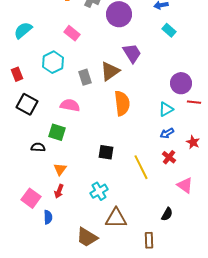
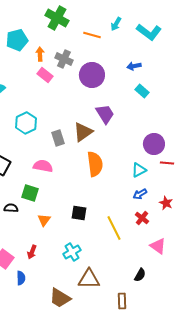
pink rectangle: (72, 33) -> (45, 75), moved
orange triangle: (60, 169) -> (44, 220), moved

